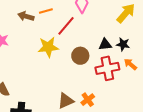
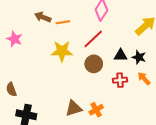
orange line: (46, 11) -> (63, 22), moved
red line: (66, 26) -> (93, 39), moved
red cross: (107, 68) -> (120, 80), size x0.6

